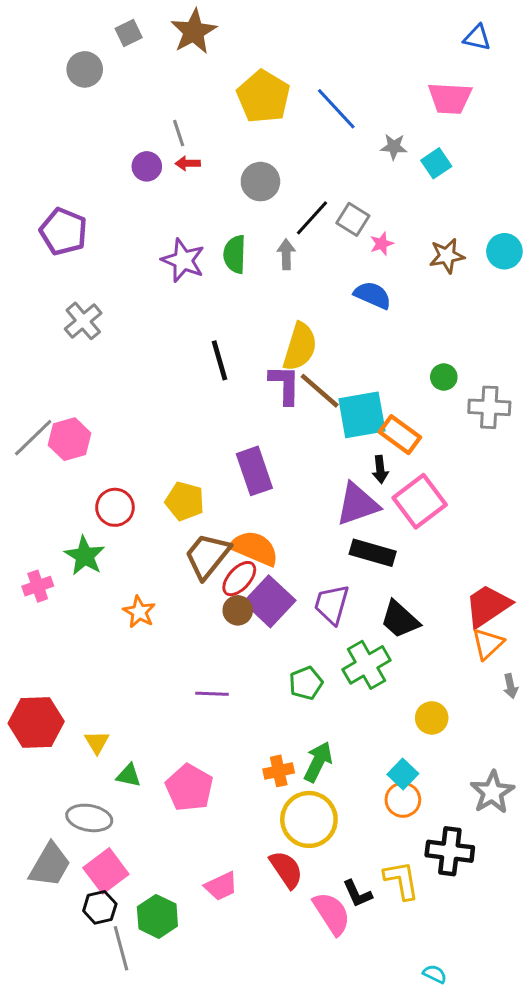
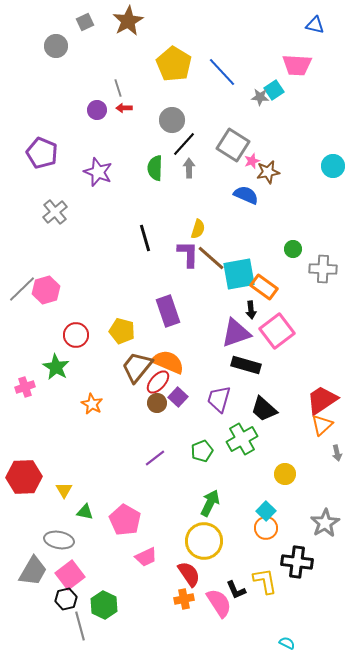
cyan square: (436, 163) -> (274, 90), moved
black line: (312, 218) -> (184, 144), moved
gray square: (353, 219) -> (233, 145), size x1.5
brown star: (447, 256) -> (268, 172), moved
purple star: (183, 260) -> (98, 172), moved
yellow semicircle: (300, 347) -> (198, 229), size x0.6
purple square: (270, 601) -> (178, 397), size x0.6
purple line: (212, 694) -> (155, 458), moved, turned -40
orange cross: (279, 771) -> (184, 599), moved
pink trapezoid: (221, 886) -> (146, 557), moved

